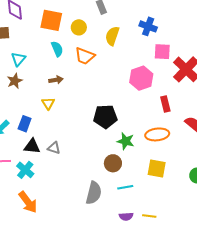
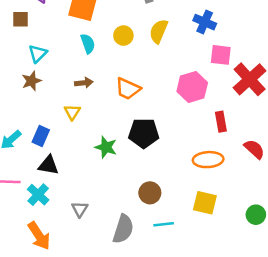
yellow circle: (79, 27) -> (123, 36), moved
orange trapezoid: (85, 56) -> (128, 89), moved
green star: (126, 141) -> (106, 147), moved
gray triangle: (54, 148) -> (80, 209), moved, turned 40

